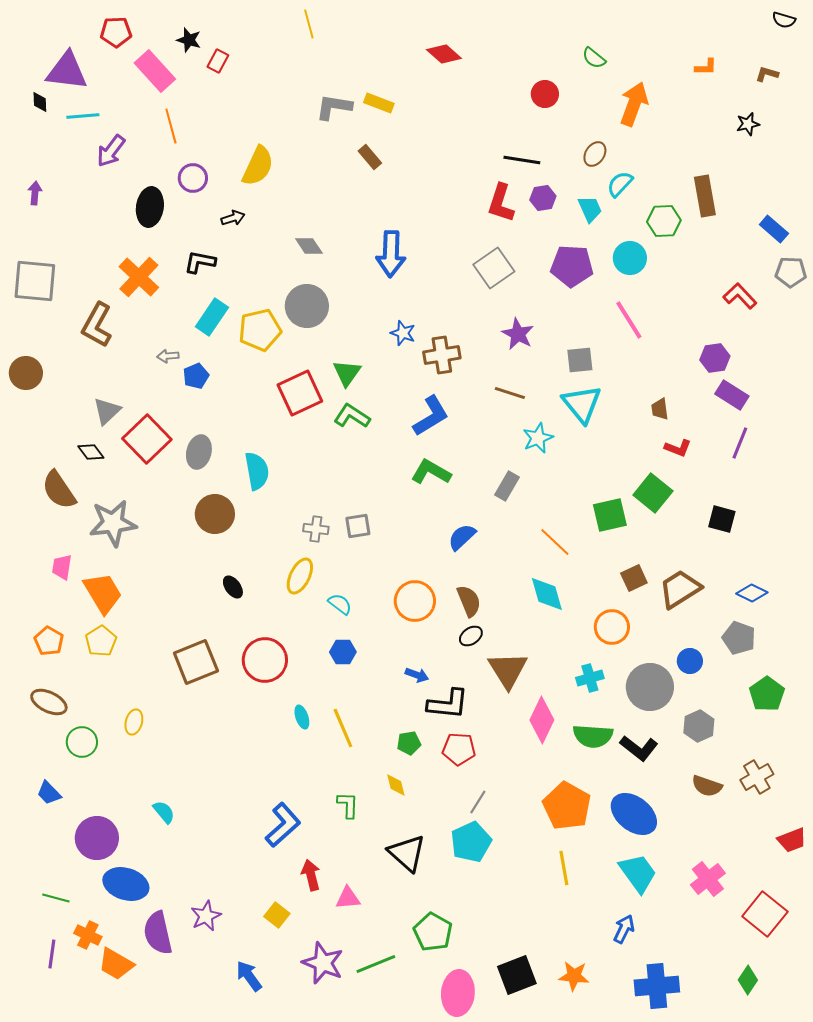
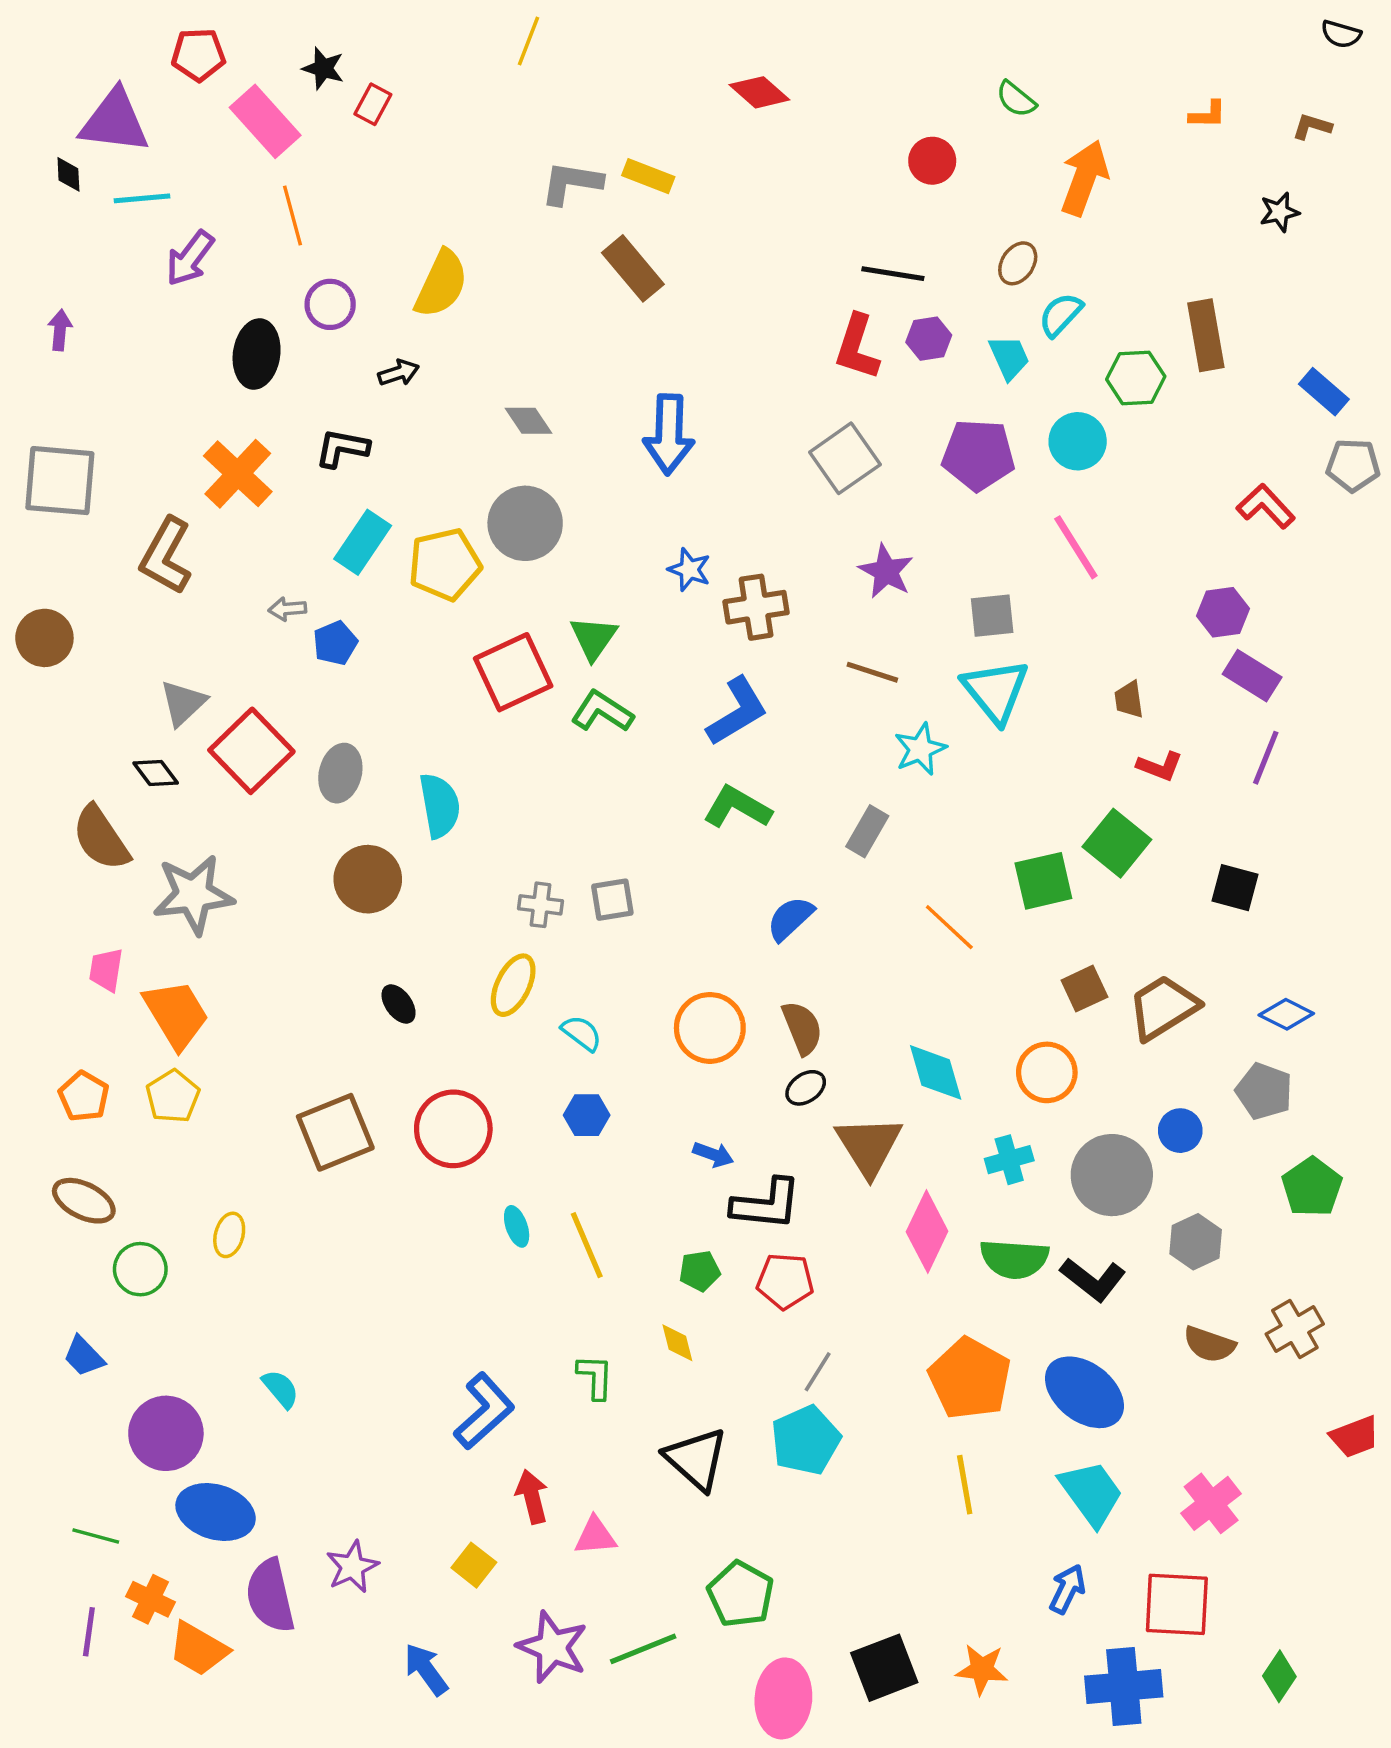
yellow line: (309, 24) -> (529, 41), turned 36
brown rectangle: (370, 157) -> (633, 268), size x1.5
cyan diamond: (547, 594) -> (936, 1072), moved
red square: (765, 914) -> (1177, 1604), moved, turned -36

